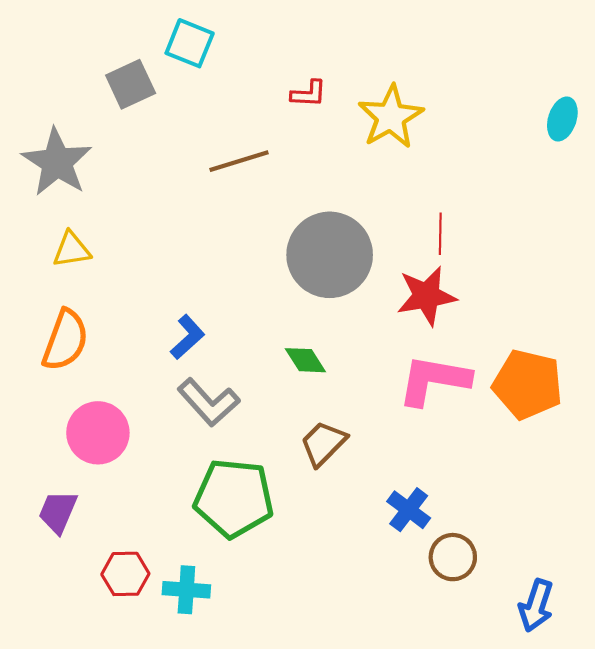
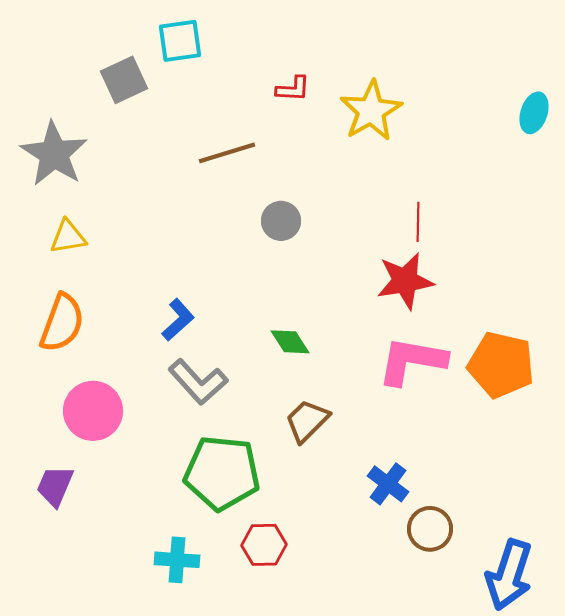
cyan square: (190, 43) -> (180, 41), turned -30
gray circle: (330, 255) -> (281, 221), moved, size x0.5
red hexagon: (125, 574) -> (264, 545), moved
blue arrow: (536, 606) -> (509, 575), size x1.4

